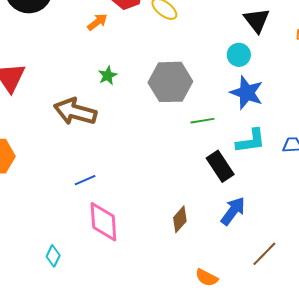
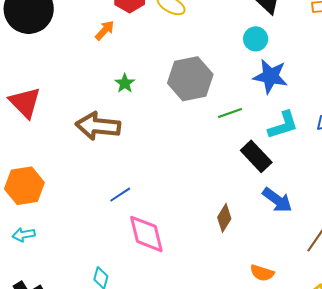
blue arrow: (233, 211) -> (277, 200), turned 100

